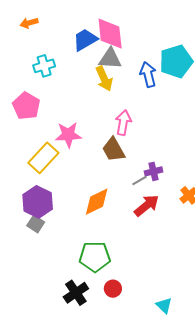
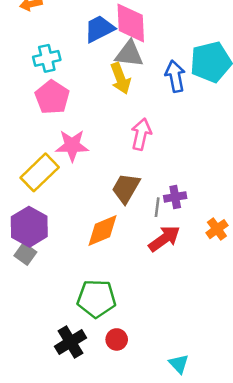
pink pentagon: (26, 106) -> (52, 97), moved
brown trapezoid: (113, 150) -> (126, 188), moved, turned 56
gray line: (140, 181) -> (157, 207), turned -56

